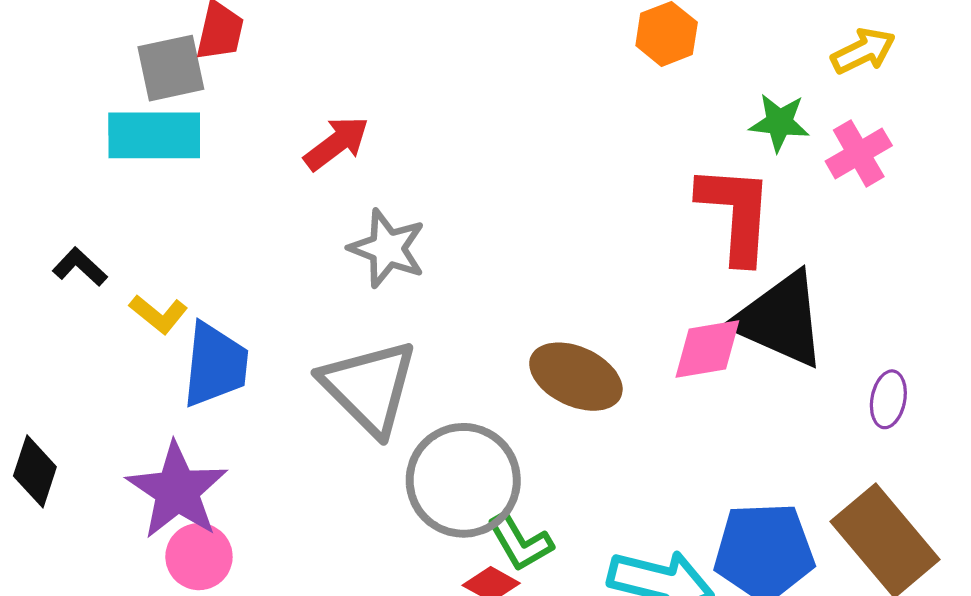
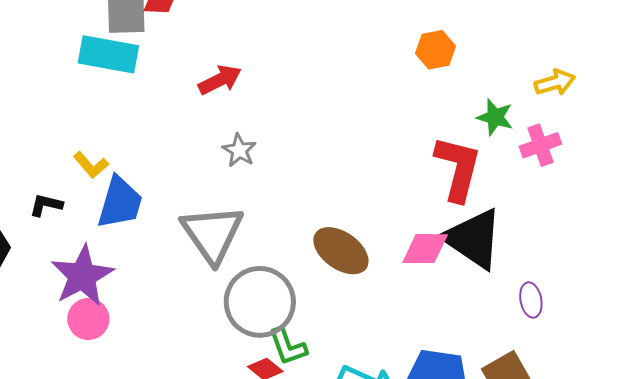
gray star: (387, 248) -> (239, 150), size x0.7
black L-shape: (80, 267) -> (46, 205), moved, turned -40
purple ellipse: (888, 399) -> (531, 300), turned -32

